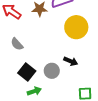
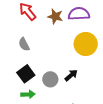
black arrow: (71, 61) -> (71, 75), turned -80

